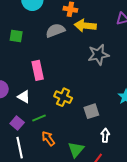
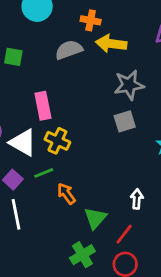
white triangle: (24, 97) -> (23, 143), size x1.5
yellow cross: (63, 97) -> (57, 141), moved
gray square: (91, 111) -> (125, 121), moved
orange arrow: (48, 138) -> (66, 194), moved

